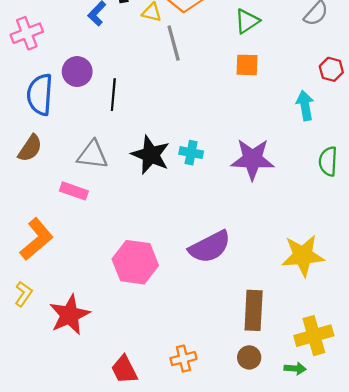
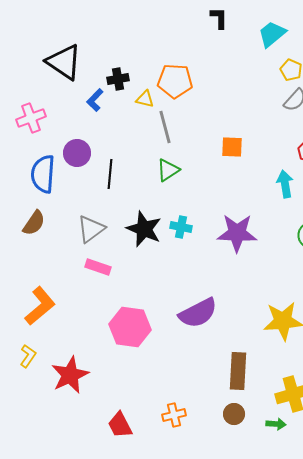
green triangle: (247, 21) -> (168, 170), moved
gray triangle: (93, 155) -> (91, 229), turned -44
pink rectangle: (74, 191) -> (98, 267), moved

